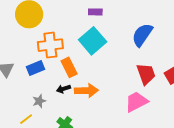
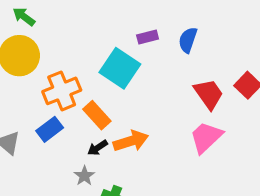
purple rectangle: (95, 12) -> (148, 37), moved
blue semicircle: (142, 35) -> (188, 40), size x0.7
gray star: (39, 101) -> (84, 176), moved

